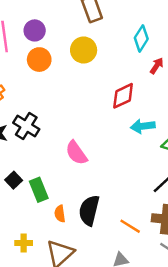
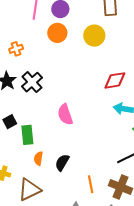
black semicircle: (89, 210) -> (62, 163), size x0.7
orange line: (130, 226) -> (91, 184), turned 30

